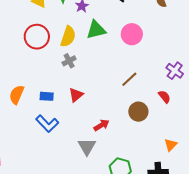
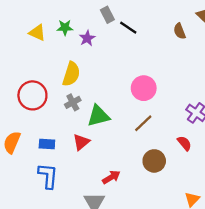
green triangle: (96, 30) -> (98, 116), moved
pink circle: (132, 34) -> (144, 88), moved
red circle: (37, 37) -> (32, 95), moved
blue L-shape: (47, 124) -> (48, 176), turned -130

